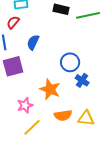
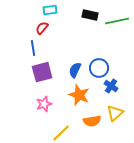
blue semicircle: (33, 42) -> (75, 70), moved
pink star: (25, 105) -> (44, 104), moved
yellow triangle: (86, 118) -> (115, 113), moved, turned -48

